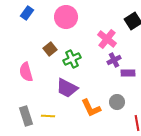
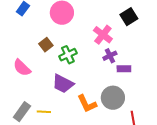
pink semicircle: (26, 72) -> (22, 68), turned -30
gray circle: (117, 102) -> (113, 98), size x1.5
gray rectangle: (26, 116) -> (22, 112), turned 54

